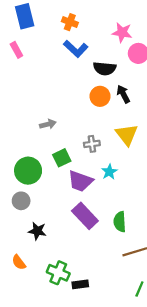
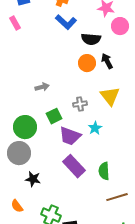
gray circle: (21, 201) -> (19, 153), size x1.5

